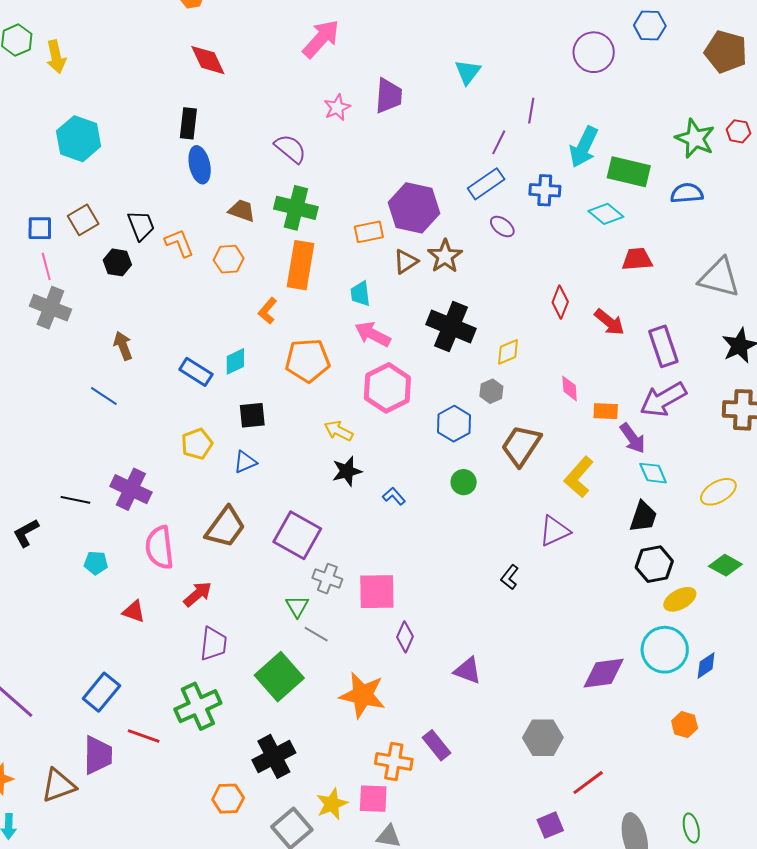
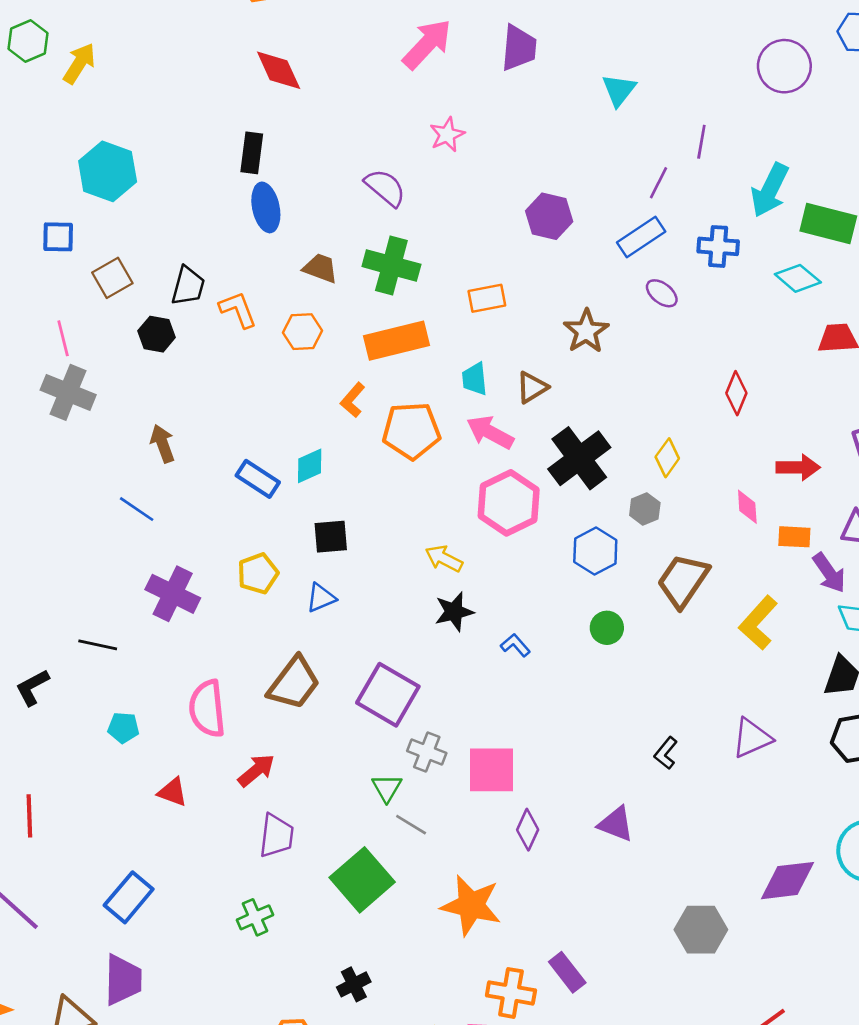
yellow arrow: (56, 57) -> (79, 63), turned -136
purple trapezoid: (389, 96) -> (519, 48), moved
purple hexagon: (414, 208) -> (549, 216), moved, size x0.7
black trapezoid: (141, 225) -> (188, 286), turned 36
blue square: (40, 228) -> (58, 237), moved
brown triangle: (406, 262) -> (532, 387), moved
orange rectangle: (300, 265) -> (397, 341), turned 66
red arrow: (609, 322) -> (798, 467), moved, turned -40
black cross: (451, 326) -> (579, 458), moved, turned 30
yellow diamond: (508, 352) -> (667, 458), turned -32
orange pentagon: (307, 360) -> (411, 431), moved
purple cross: (131, 489) -> (173, 594), moved
purple triangle: (555, 531) -> (752, 738), moved
purple triangle: (468, 670) -> (616, 824), moved
green cross: (198, 706) -> (255, 917), size x0.6
red line: (144, 736) -> (29, 816), moved, turned 68
gray hexagon: (543, 738) -> (701, 930), moved
black cross: (274, 756) -> (354, 984), size x0.6

